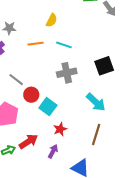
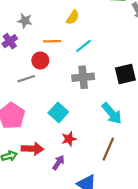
cyan line: (64, 45) -> (83, 46), turned -63
gray line: (16, 80) -> (26, 79), turned -63
red circle: (31, 95) -> (40, 60), moved
red arrow: (28, 141) -> (32, 149), turned 30

